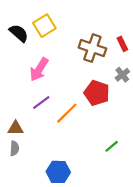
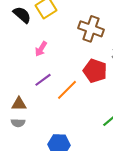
pink arrow: (39, 69) -> (41, 49), size x0.7
gray semicircle: (14, 148) -> (18, 123), turned 88

